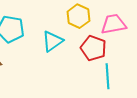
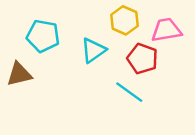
cyan line: (107, 76) -> (129, 92), moved, turned -50

